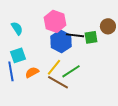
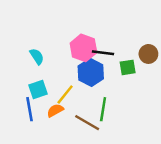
black line: (75, 35) -> (103, 53), moved
yellow line: (54, 67) -> (65, 94), moved
green line: (71, 71) -> (103, 109), turned -48

